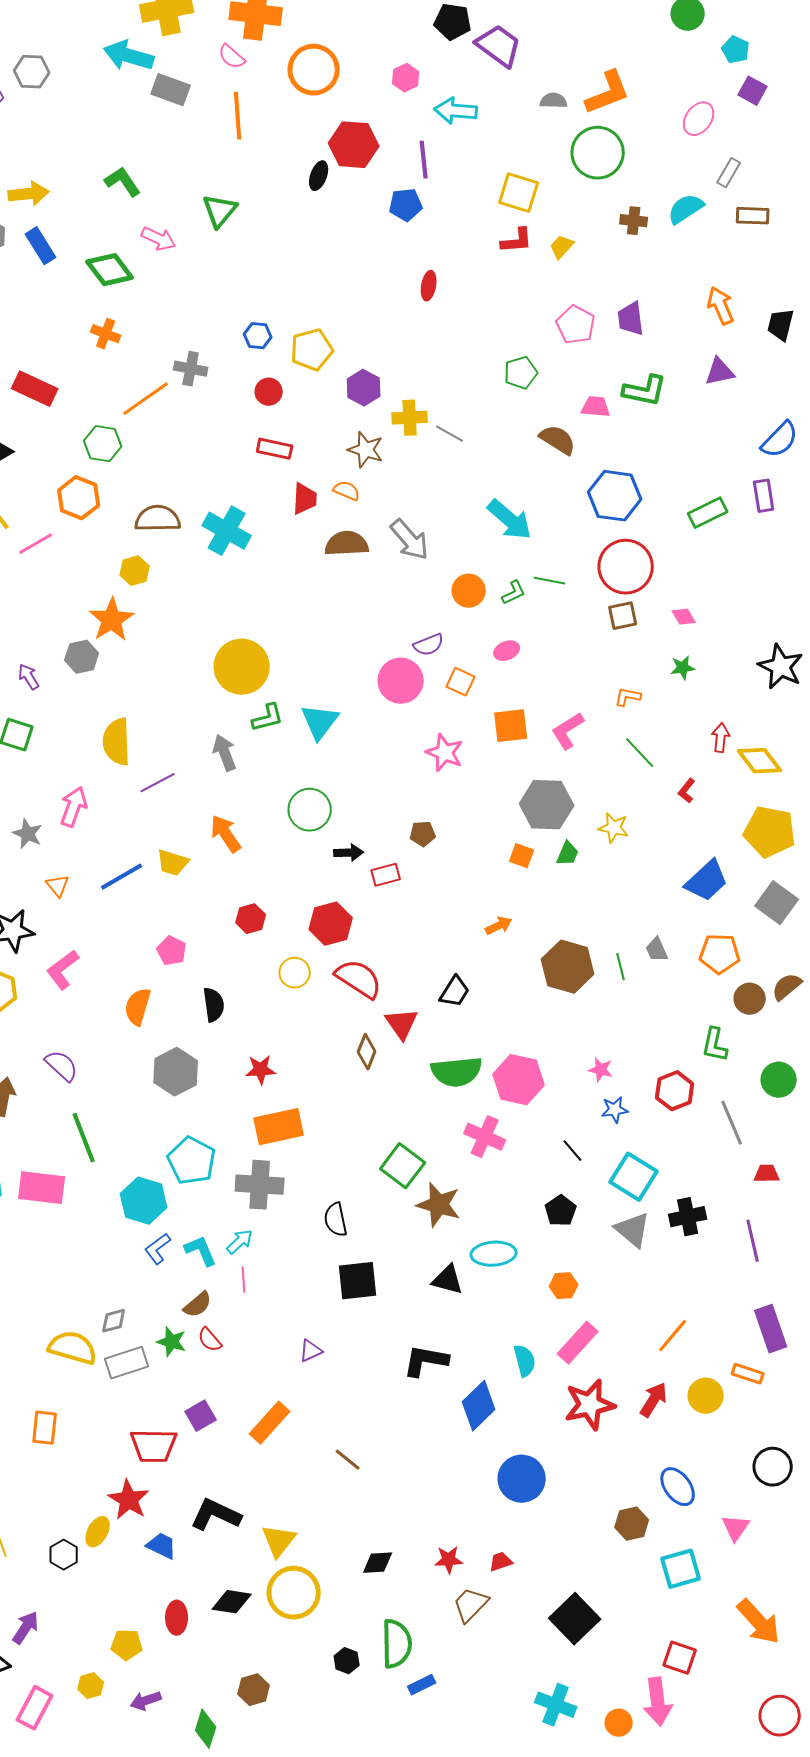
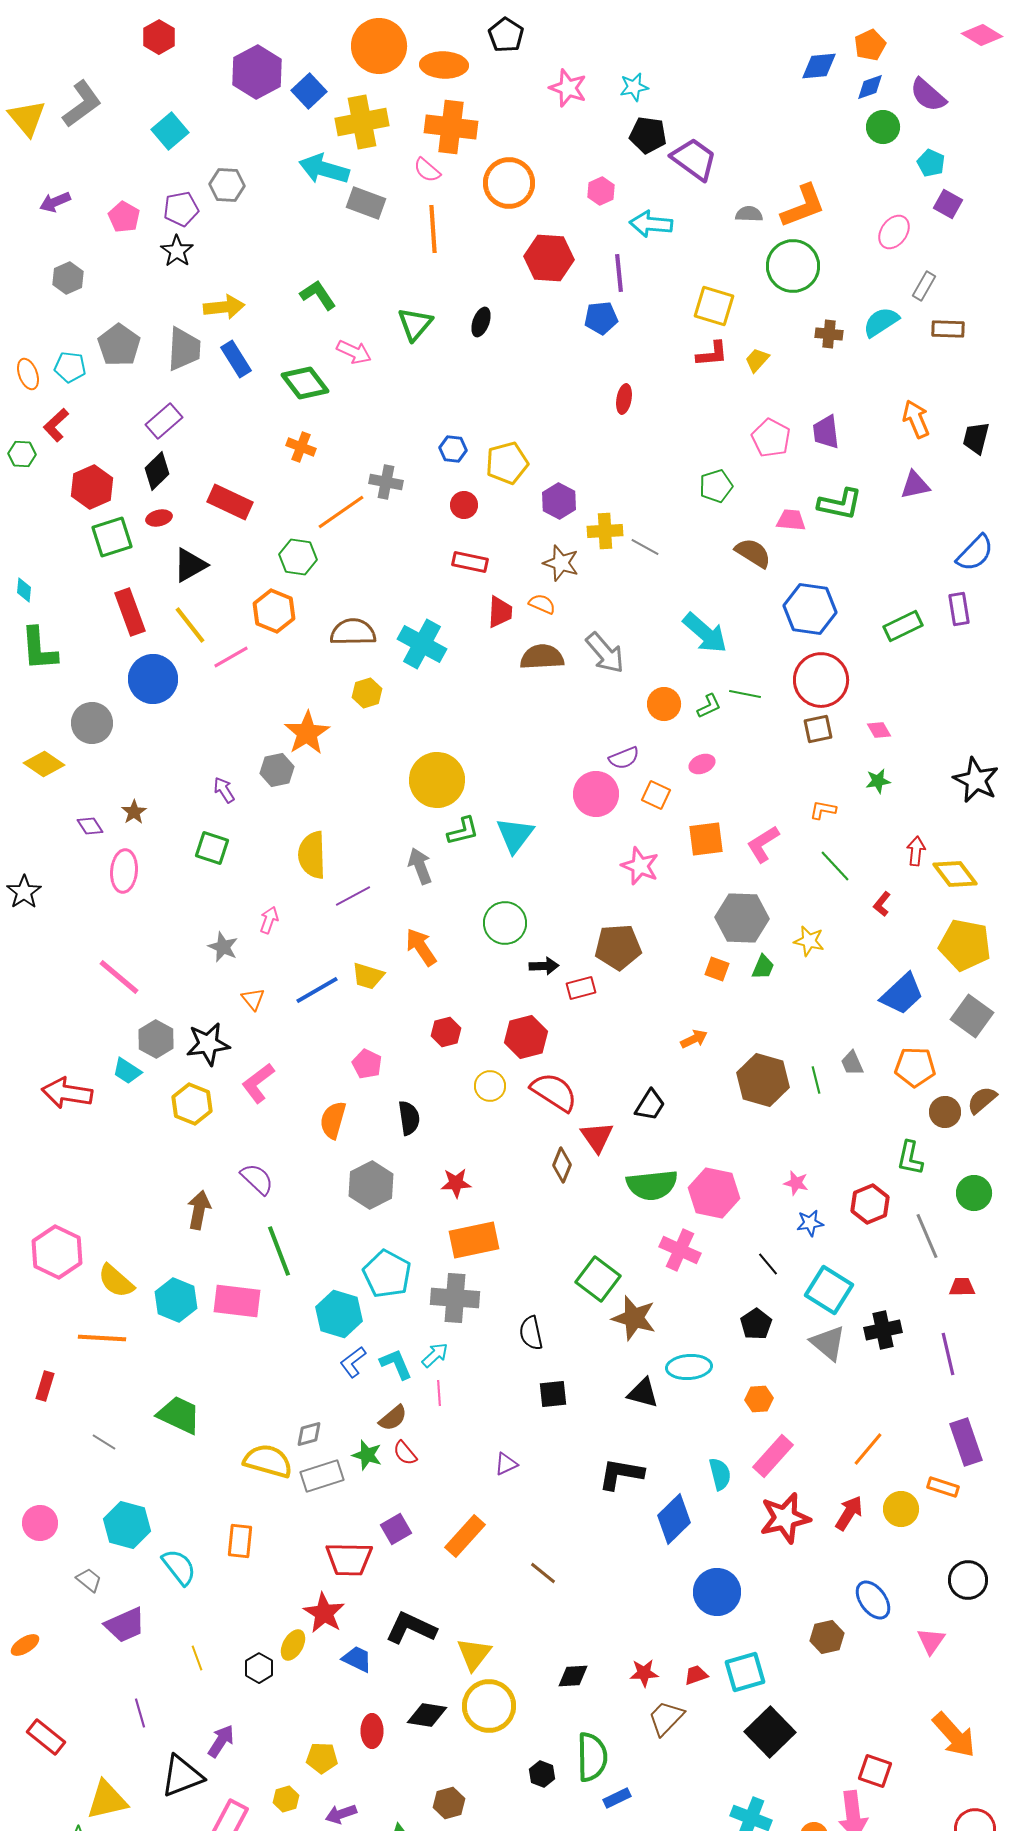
black ellipse: (319, 176) -> (481, 322), moved
yellow hexagon: (135, 571) -> (367, 693), moved
pink arrow: (74, 807) -> (269, 920), size x0.7
brown pentagon: (423, 834) -> (618, 947), size x1.8
black square: (358, 1281) -> (553, 1394), size x0.7
cyan square: (681, 1569) -> (745, 1672), moved

